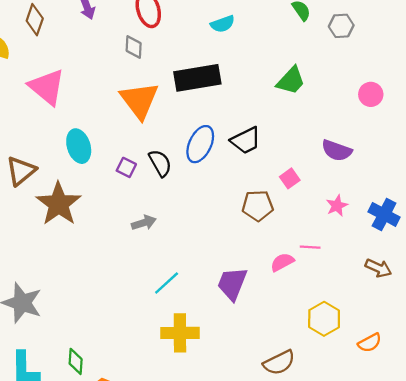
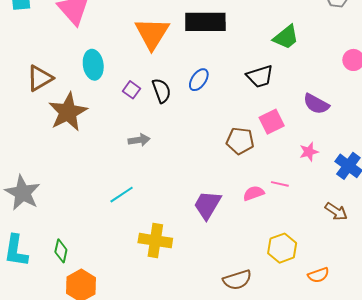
black trapezoid: (246, 140) -> (260, 76), moved
blue ellipse: (200, 144) -> (199, 80), size x0.7
pink square: (290, 178) -> (272, 122), size x1.4
cyan line: (167, 283) -> (122, 195), moved

